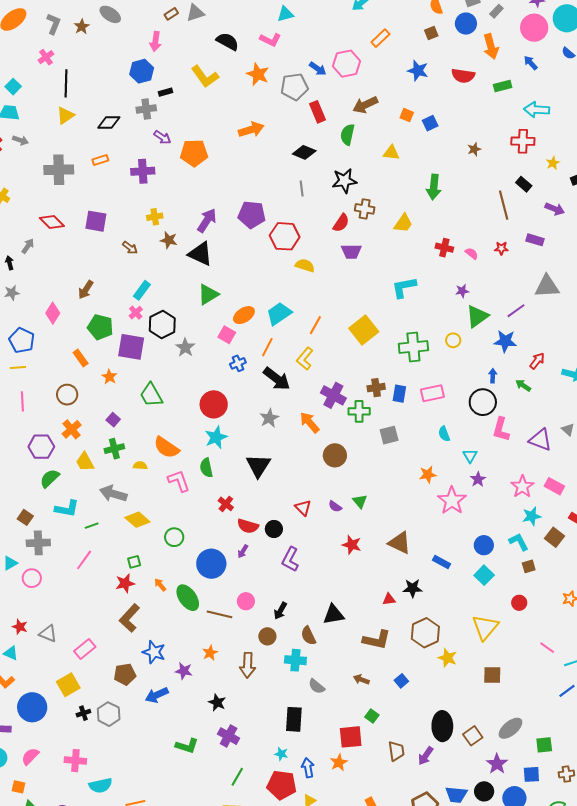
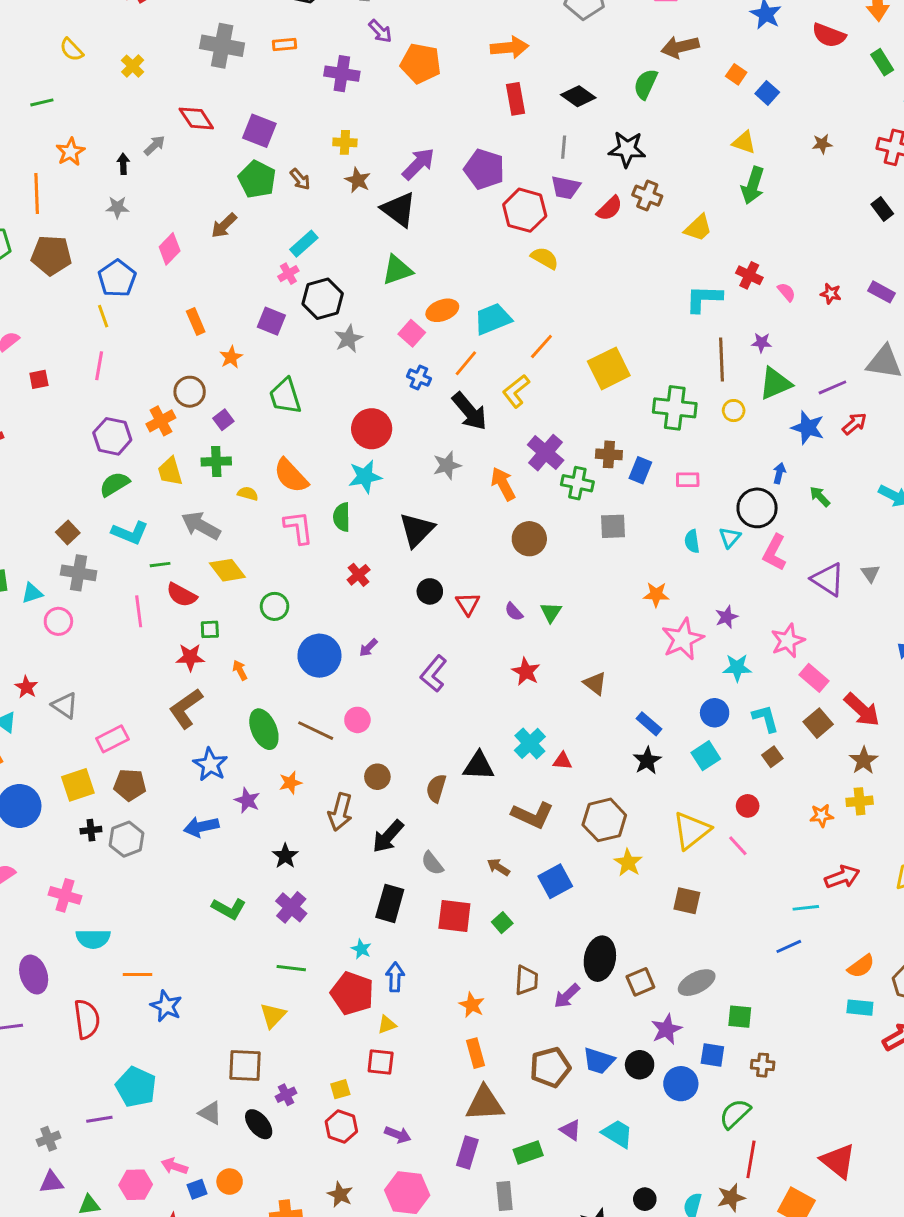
green rectangle: (503, 86) -> (882, 62), turned 60
red rectangle: (317, 112) -> (516, 99), moved
blue square: (430, 123) -> (767, 93), turned -35
yellow triangle: (391, 153) -> (744, 142), moved
brown line: (504, 205) -> (722, 360), moved
purple trapezoid: (351, 252) -> (566, 188), moved
cyan L-shape: (404, 287) -> (704, 299), moved
green pentagon: (100, 327) -> (257, 179), moved
purple square: (131, 347) -> (271, 321), size x0.7
red arrow: (537, 361) -> (854, 424), moved
blue cross: (238, 363) -> (419, 377), turned 35
yellow line: (18, 368) -> (103, 316), turned 63
pink rectangle: (432, 393) -> (688, 480), size x0.7
brown circle: (67, 395) -> (190, 392), moved
cyan triangle: (470, 456) -> (730, 537), moved
pink rectangle: (554, 486) -> (814, 678), moved
cyan star: (532, 516) -> (737, 668), moved
red semicircle: (248, 526) -> (182, 595), moved
black circle: (274, 529) -> (430, 591), moved
brown triangle: (400, 543) -> (595, 683), size x0.7
pink line: (84, 560) -> (139, 611), turned -55
brown square: (529, 566) -> (772, 757), turned -32
black star: (413, 588) -> (647, 761), moved, turned 30
green ellipse: (188, 598) -> (264, 729), moved
black arrow: (280, 611) -> (388, 836), moved, size x1.4
brown semicircle: (308, 636) -> (436, 788), turned 30
pink line: (547, 648) -> (738, 846), moved
cyan cross: (295, 660) -> (530, 743), moved, turned 30
brown pentagon: (125, 674) -> (130, 785), moved
blue square: (401, 681) -> (555, 881), size x1.6
red square: (351, 737) -> (454, 916), moved
orange star: (339, 762) -> (472, 1005), moved, turned -30
green line: (237, 777) -> (291, 968), turned 54

